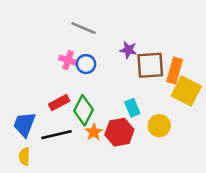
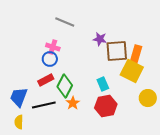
blue circle: (86, 64) -> (50, 59), moved
yellow square: (186, 91) -> (132, 71), moved
yellow circle: (159, 126) -> (148, 98), moved
red hexagon: (119, 132) -> (106, 106), moved

